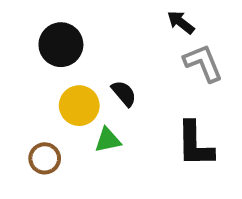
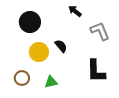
black arrow: (181, 22) -> (75, 11), moved
green triangle: (108, 140) -> (51, 82), moved

